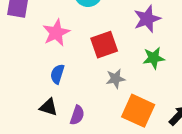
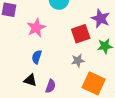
purple star: (147, 19) -> (101, 19), turned -30
red square: (104, 45) -> (81, 34), moved

